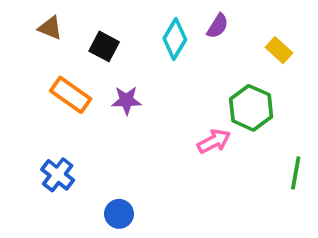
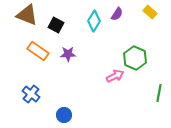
brown triangle: (50, 28) -> (27, 15), size x1.6
yellow rectangle: (279, 50) -> (150, 12), moved

